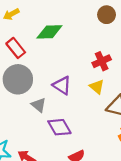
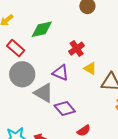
red cross: (102, 61) -> (77, 49), moved
gray triangle: (39, 105) -> (44, 93), size x1.5

